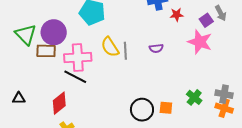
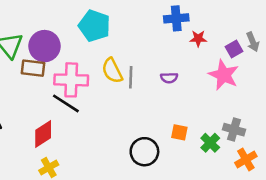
gray cross: (224, 94) -> (234, 130), moved
orange square: (166, 108) -> (179, 132), moved
orange cross: (224, 108) -> (246, 159), turned 36

